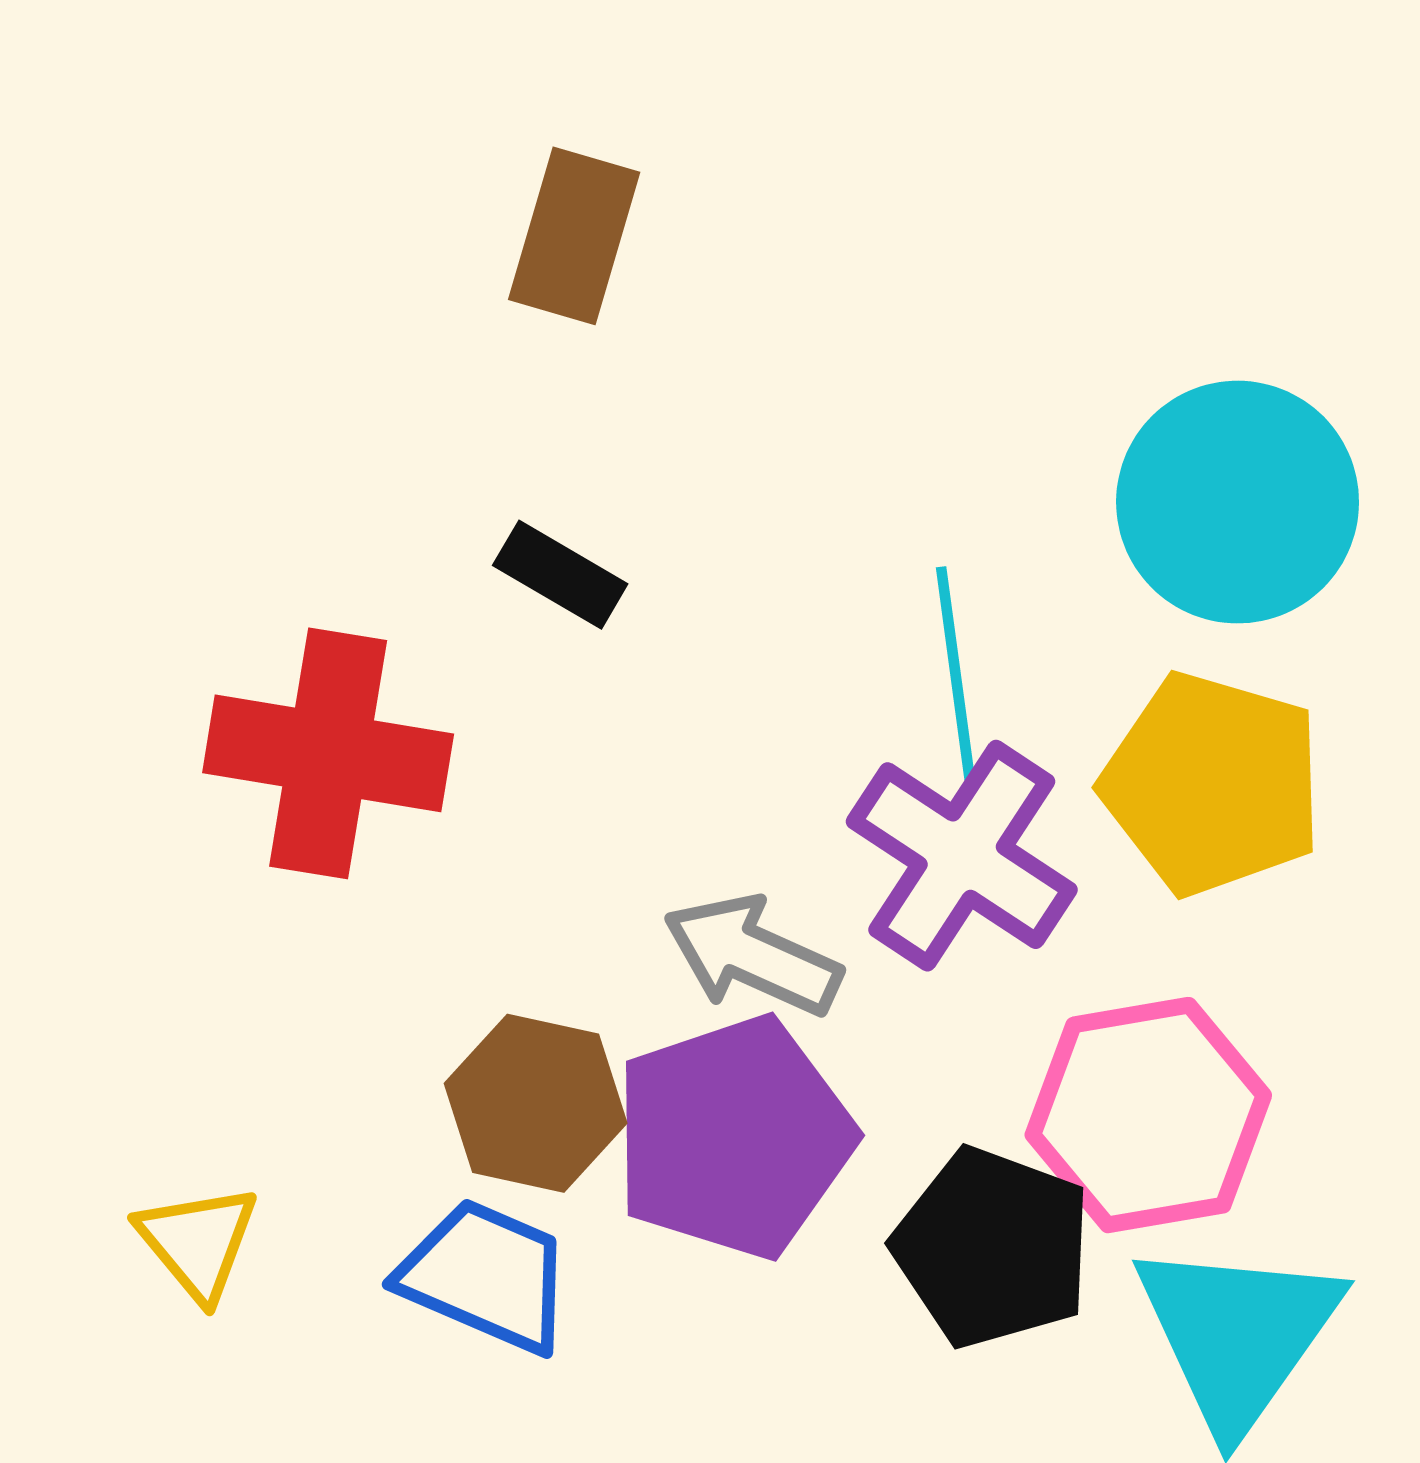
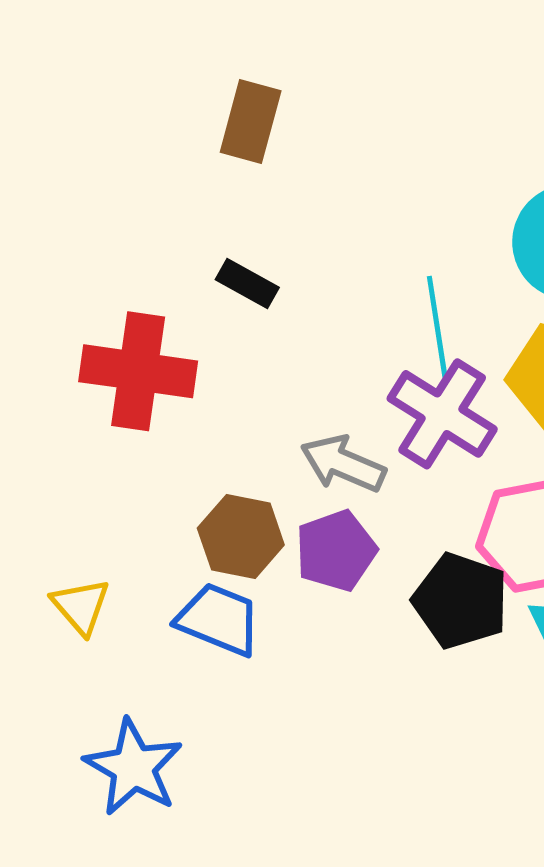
purple pentagon: (734, 1137) -> (336, 551), size x0.7

